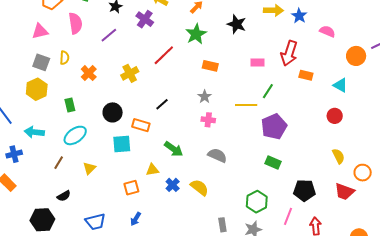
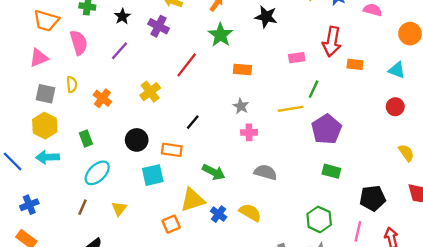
cyan arrow: (34, 132) -> (47, 157), moved
yellow triangle: (152, 170) -> (193, 200), size x1.6

